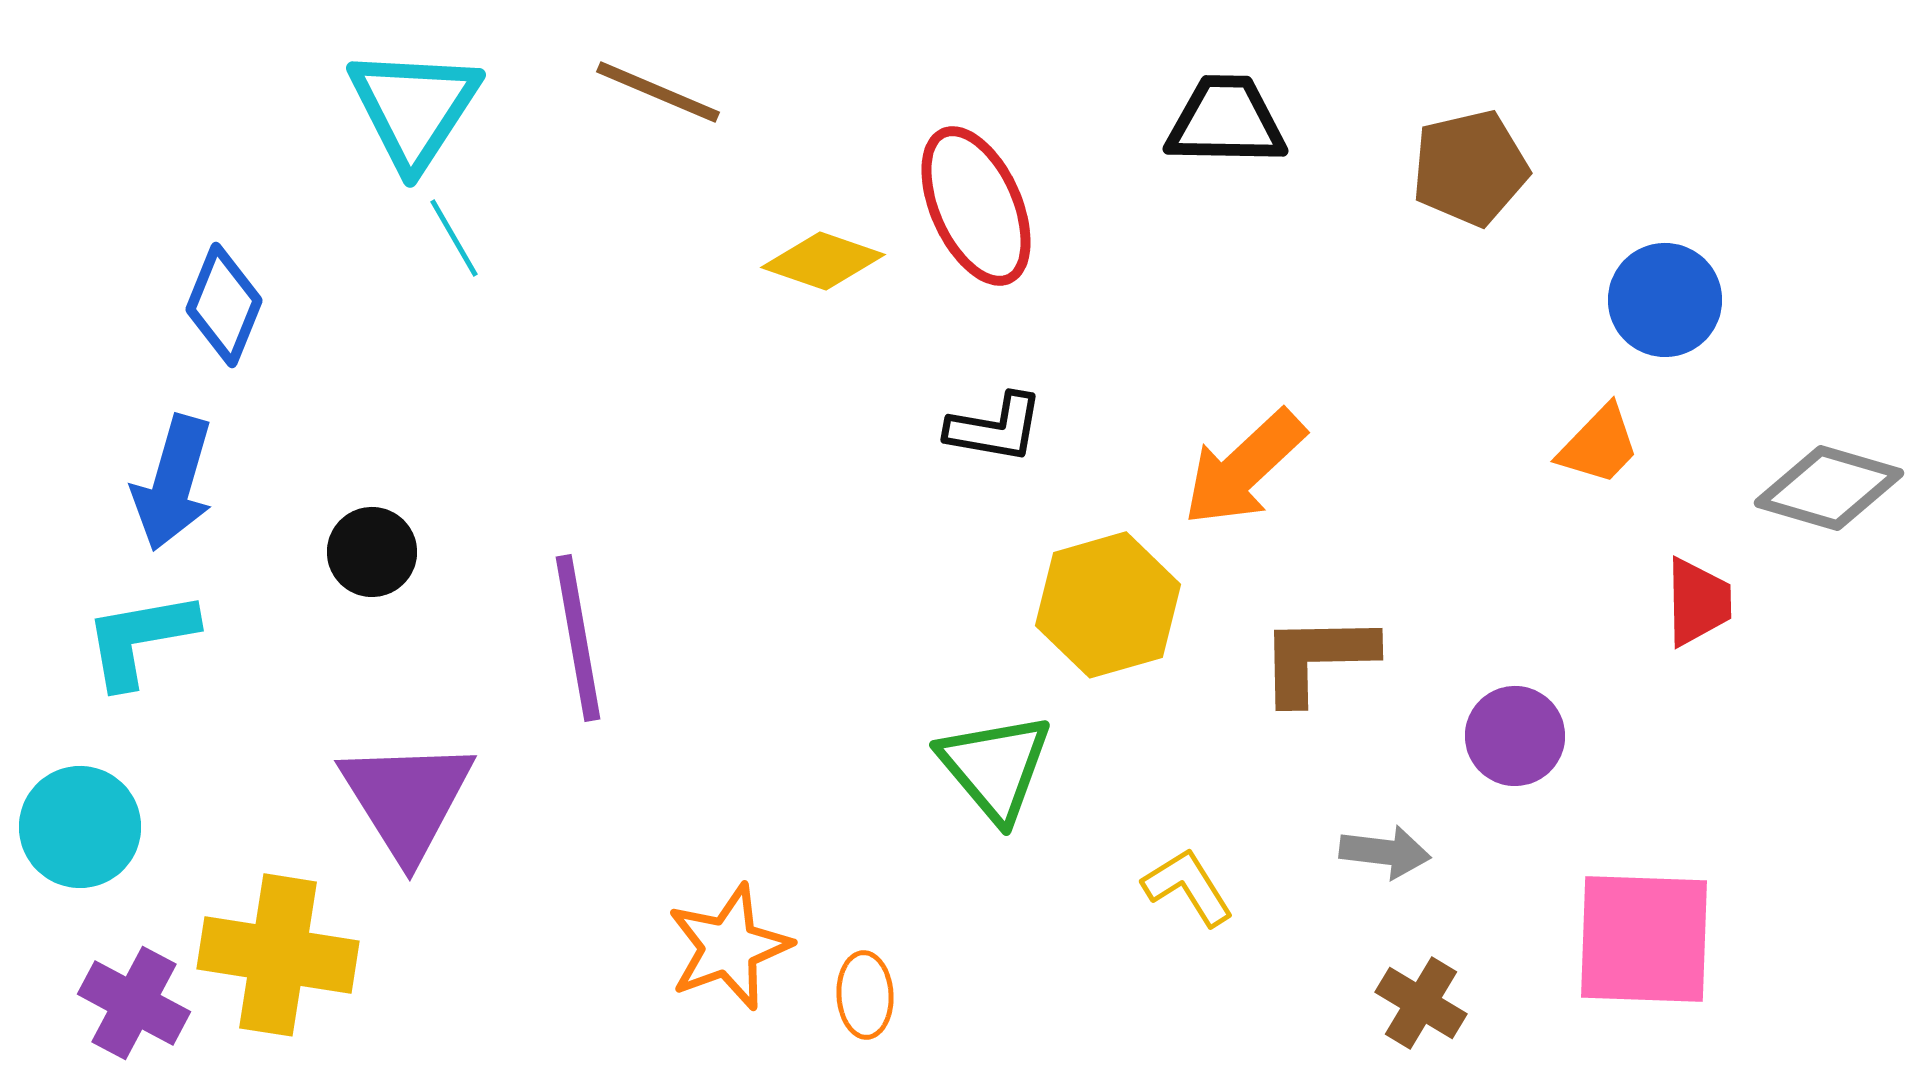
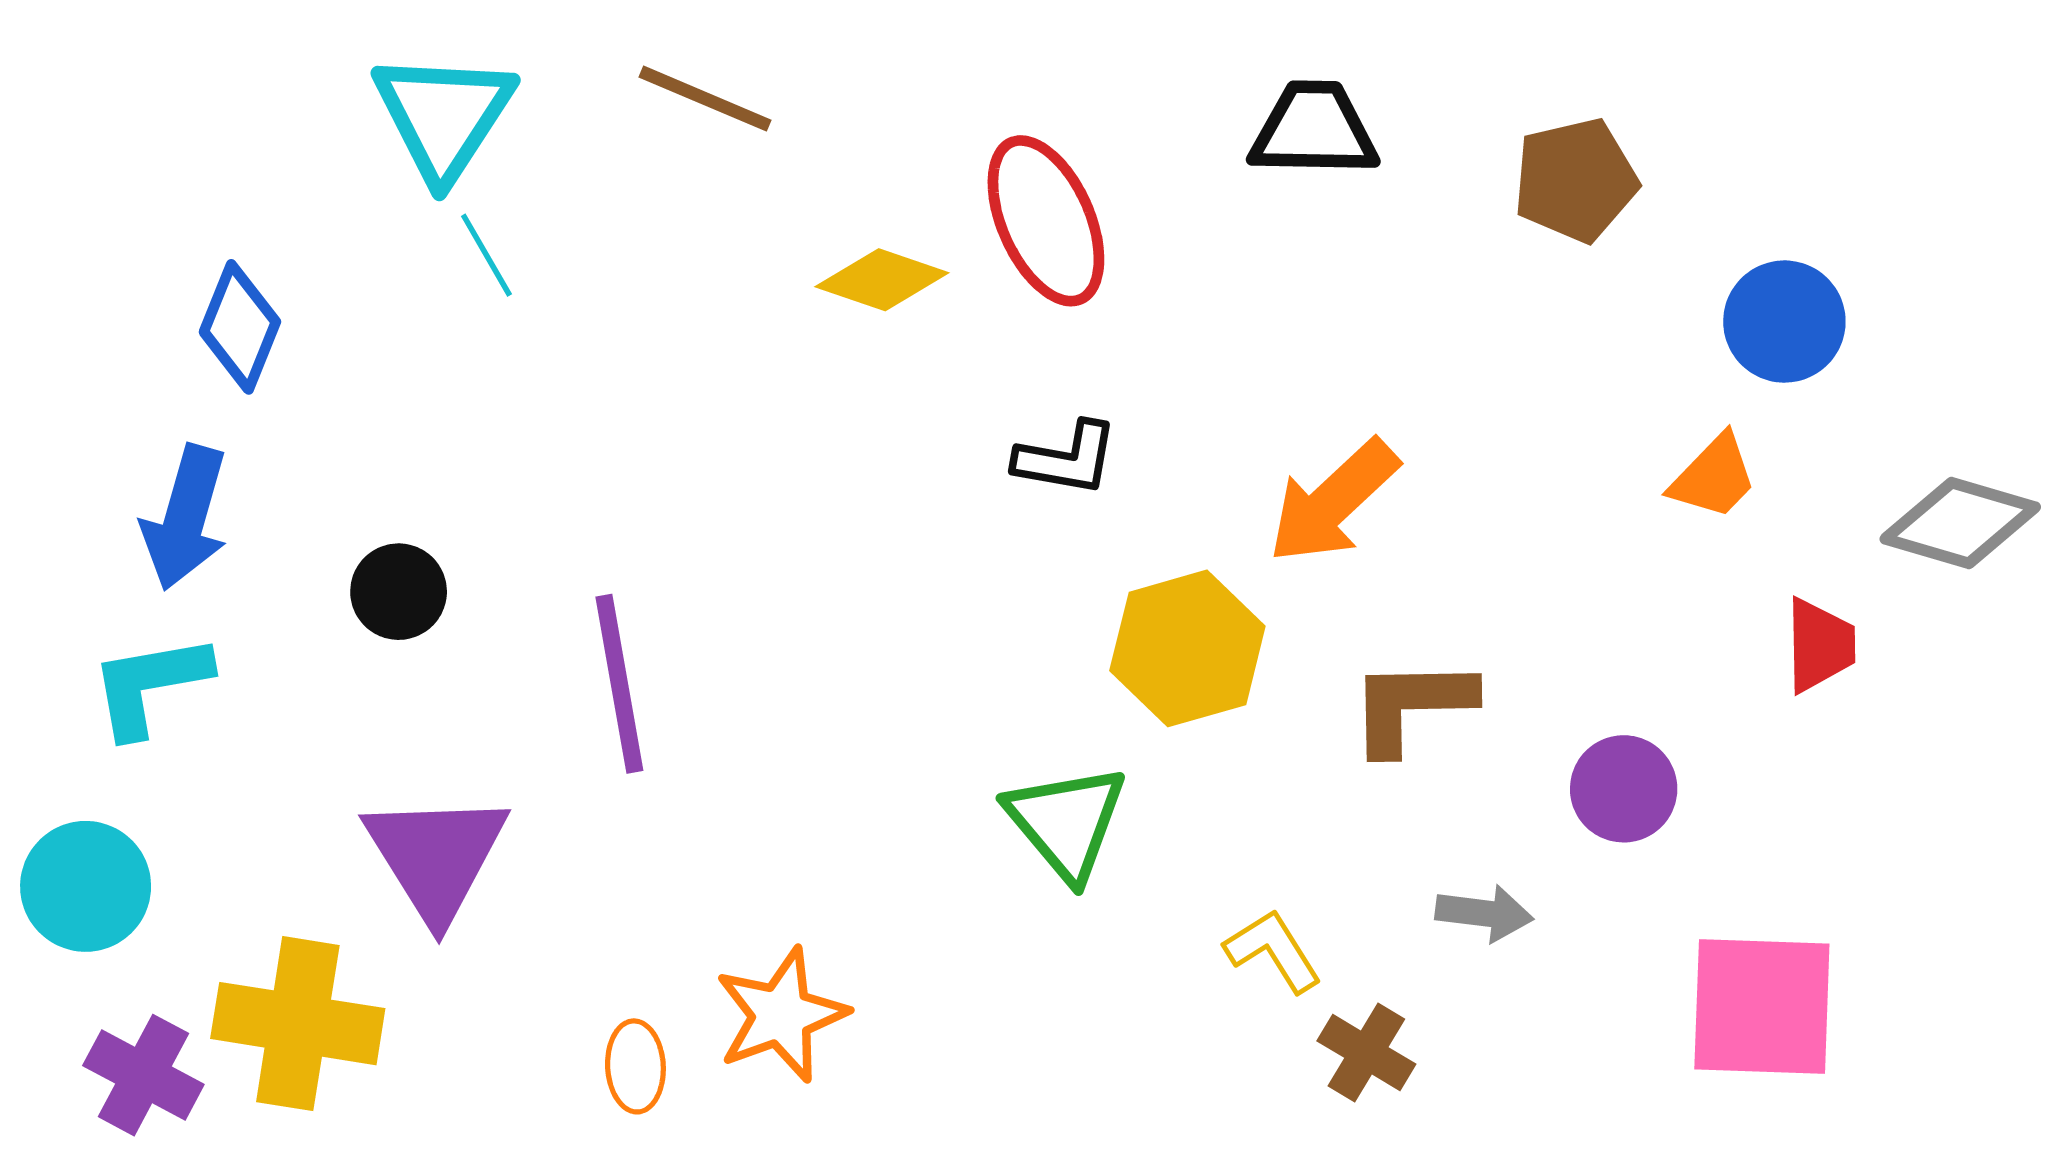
orange ellipse: (865, 995) -> (635, 1066), moved
brown cross: (1421, 1003) -> (1366, 1053), moved

